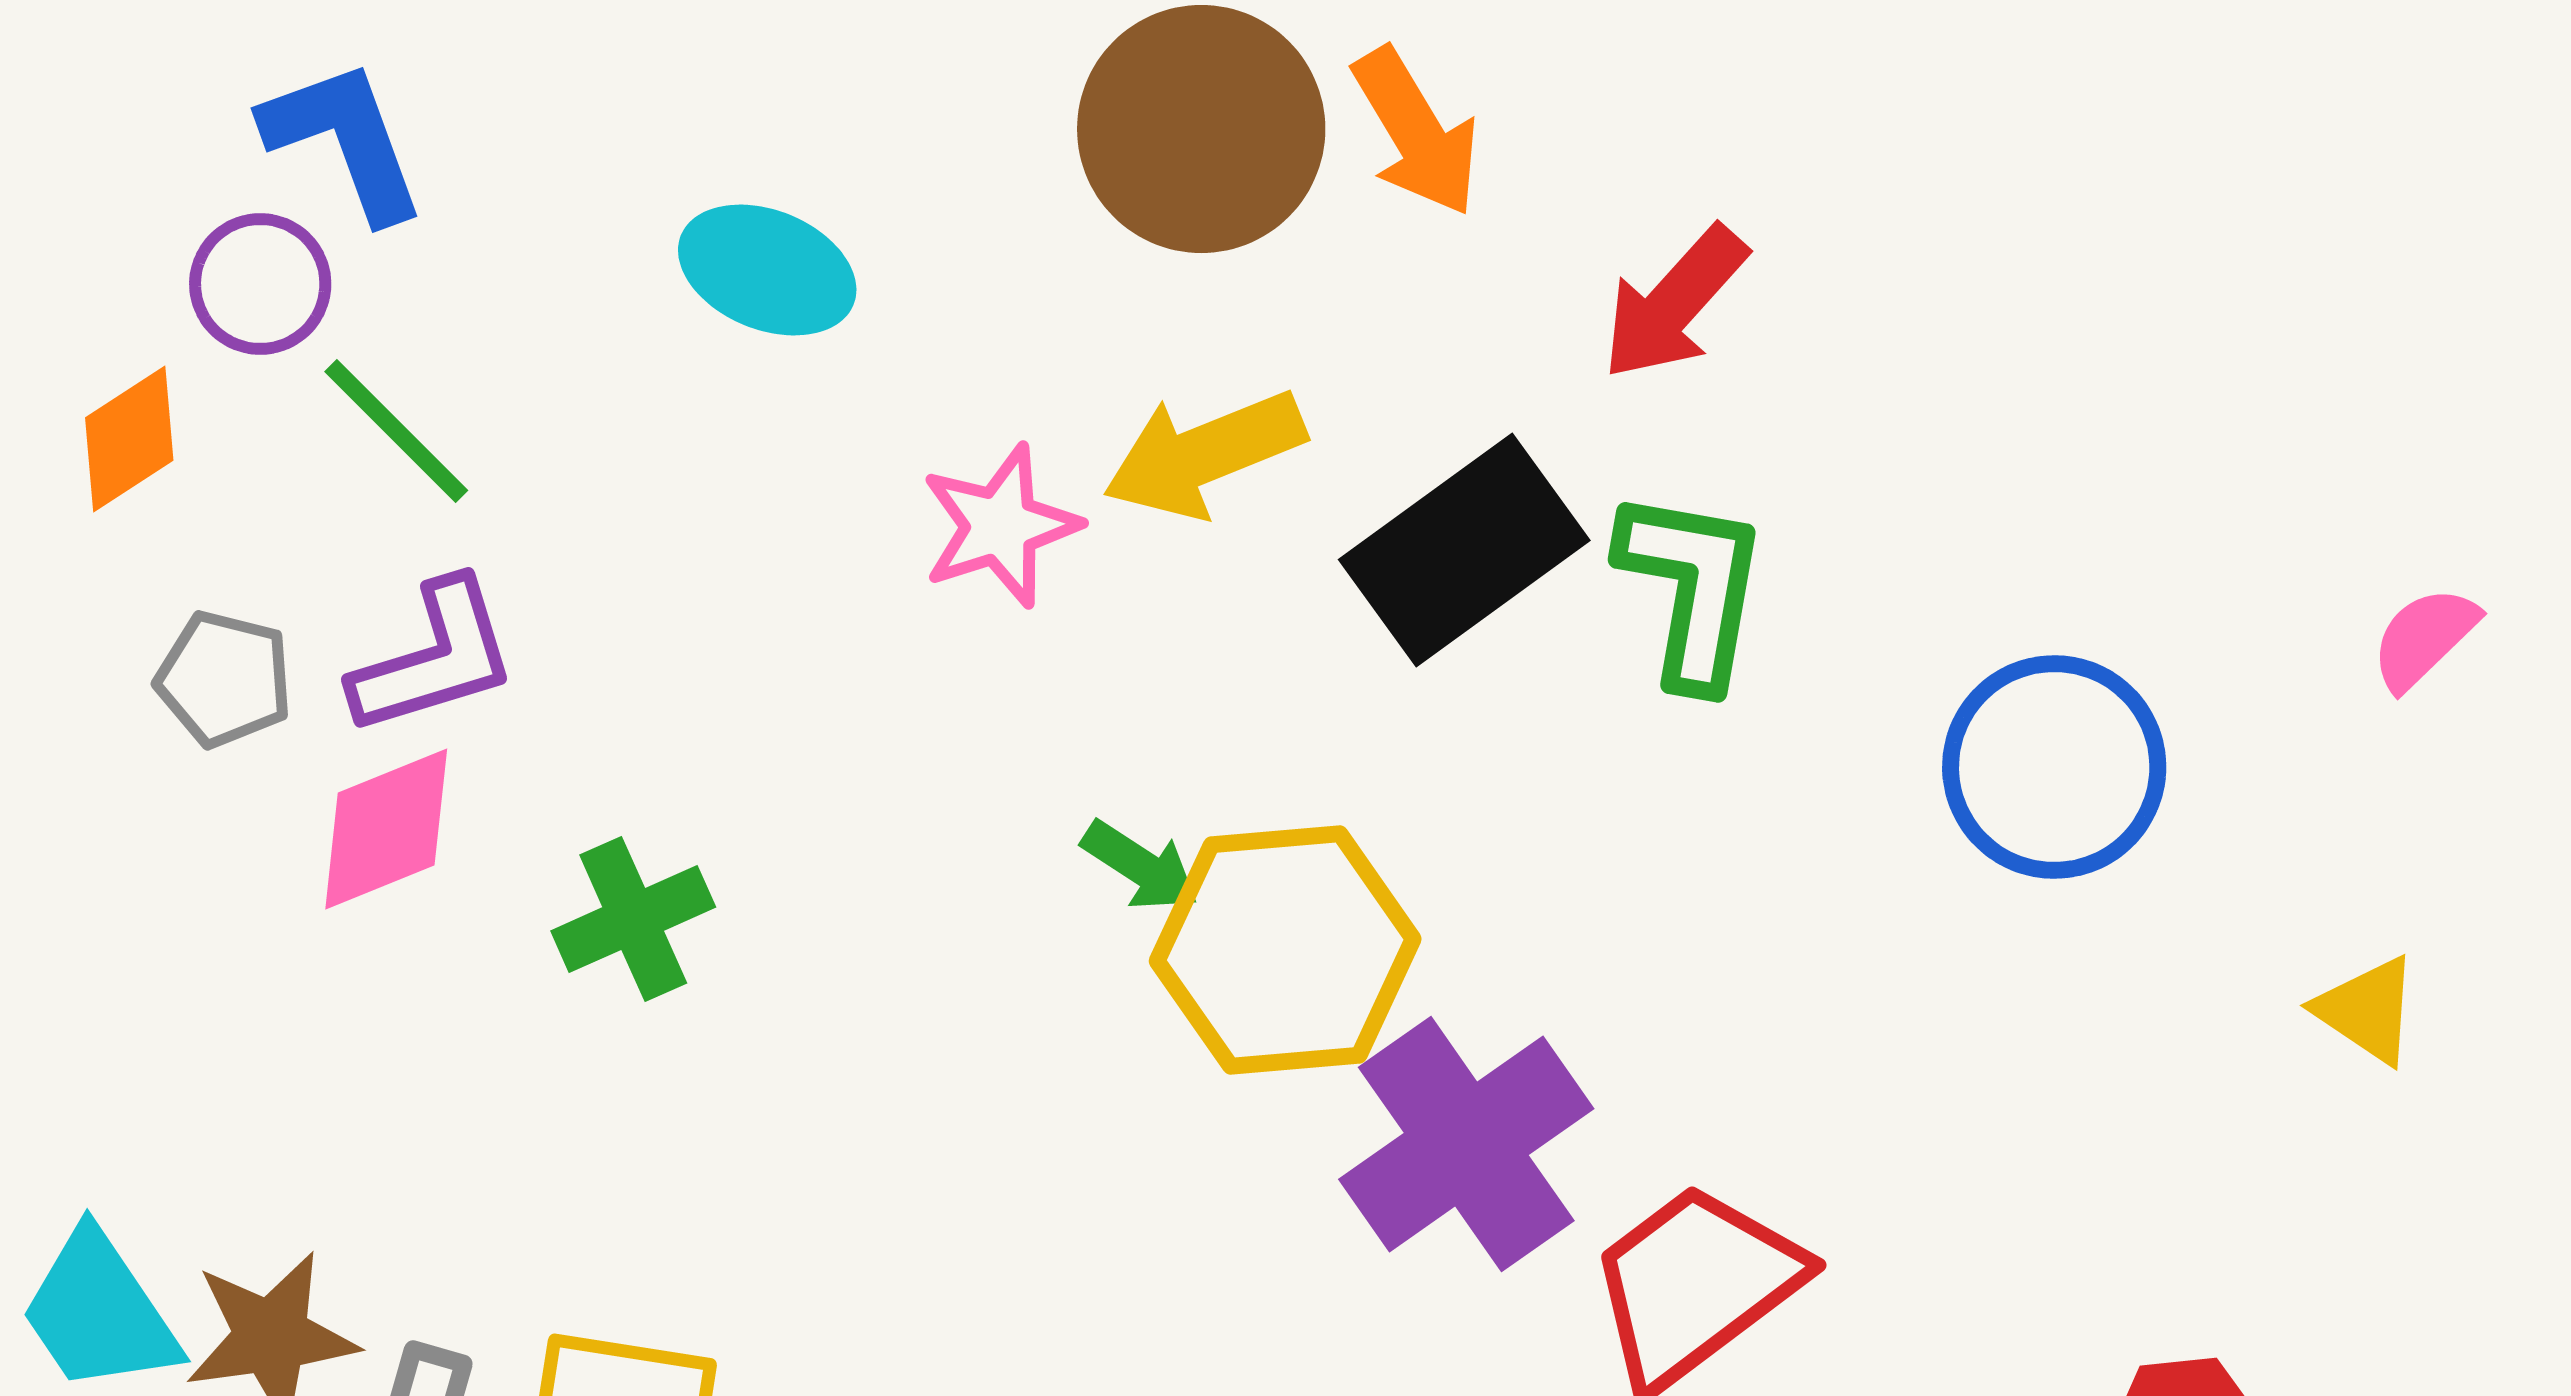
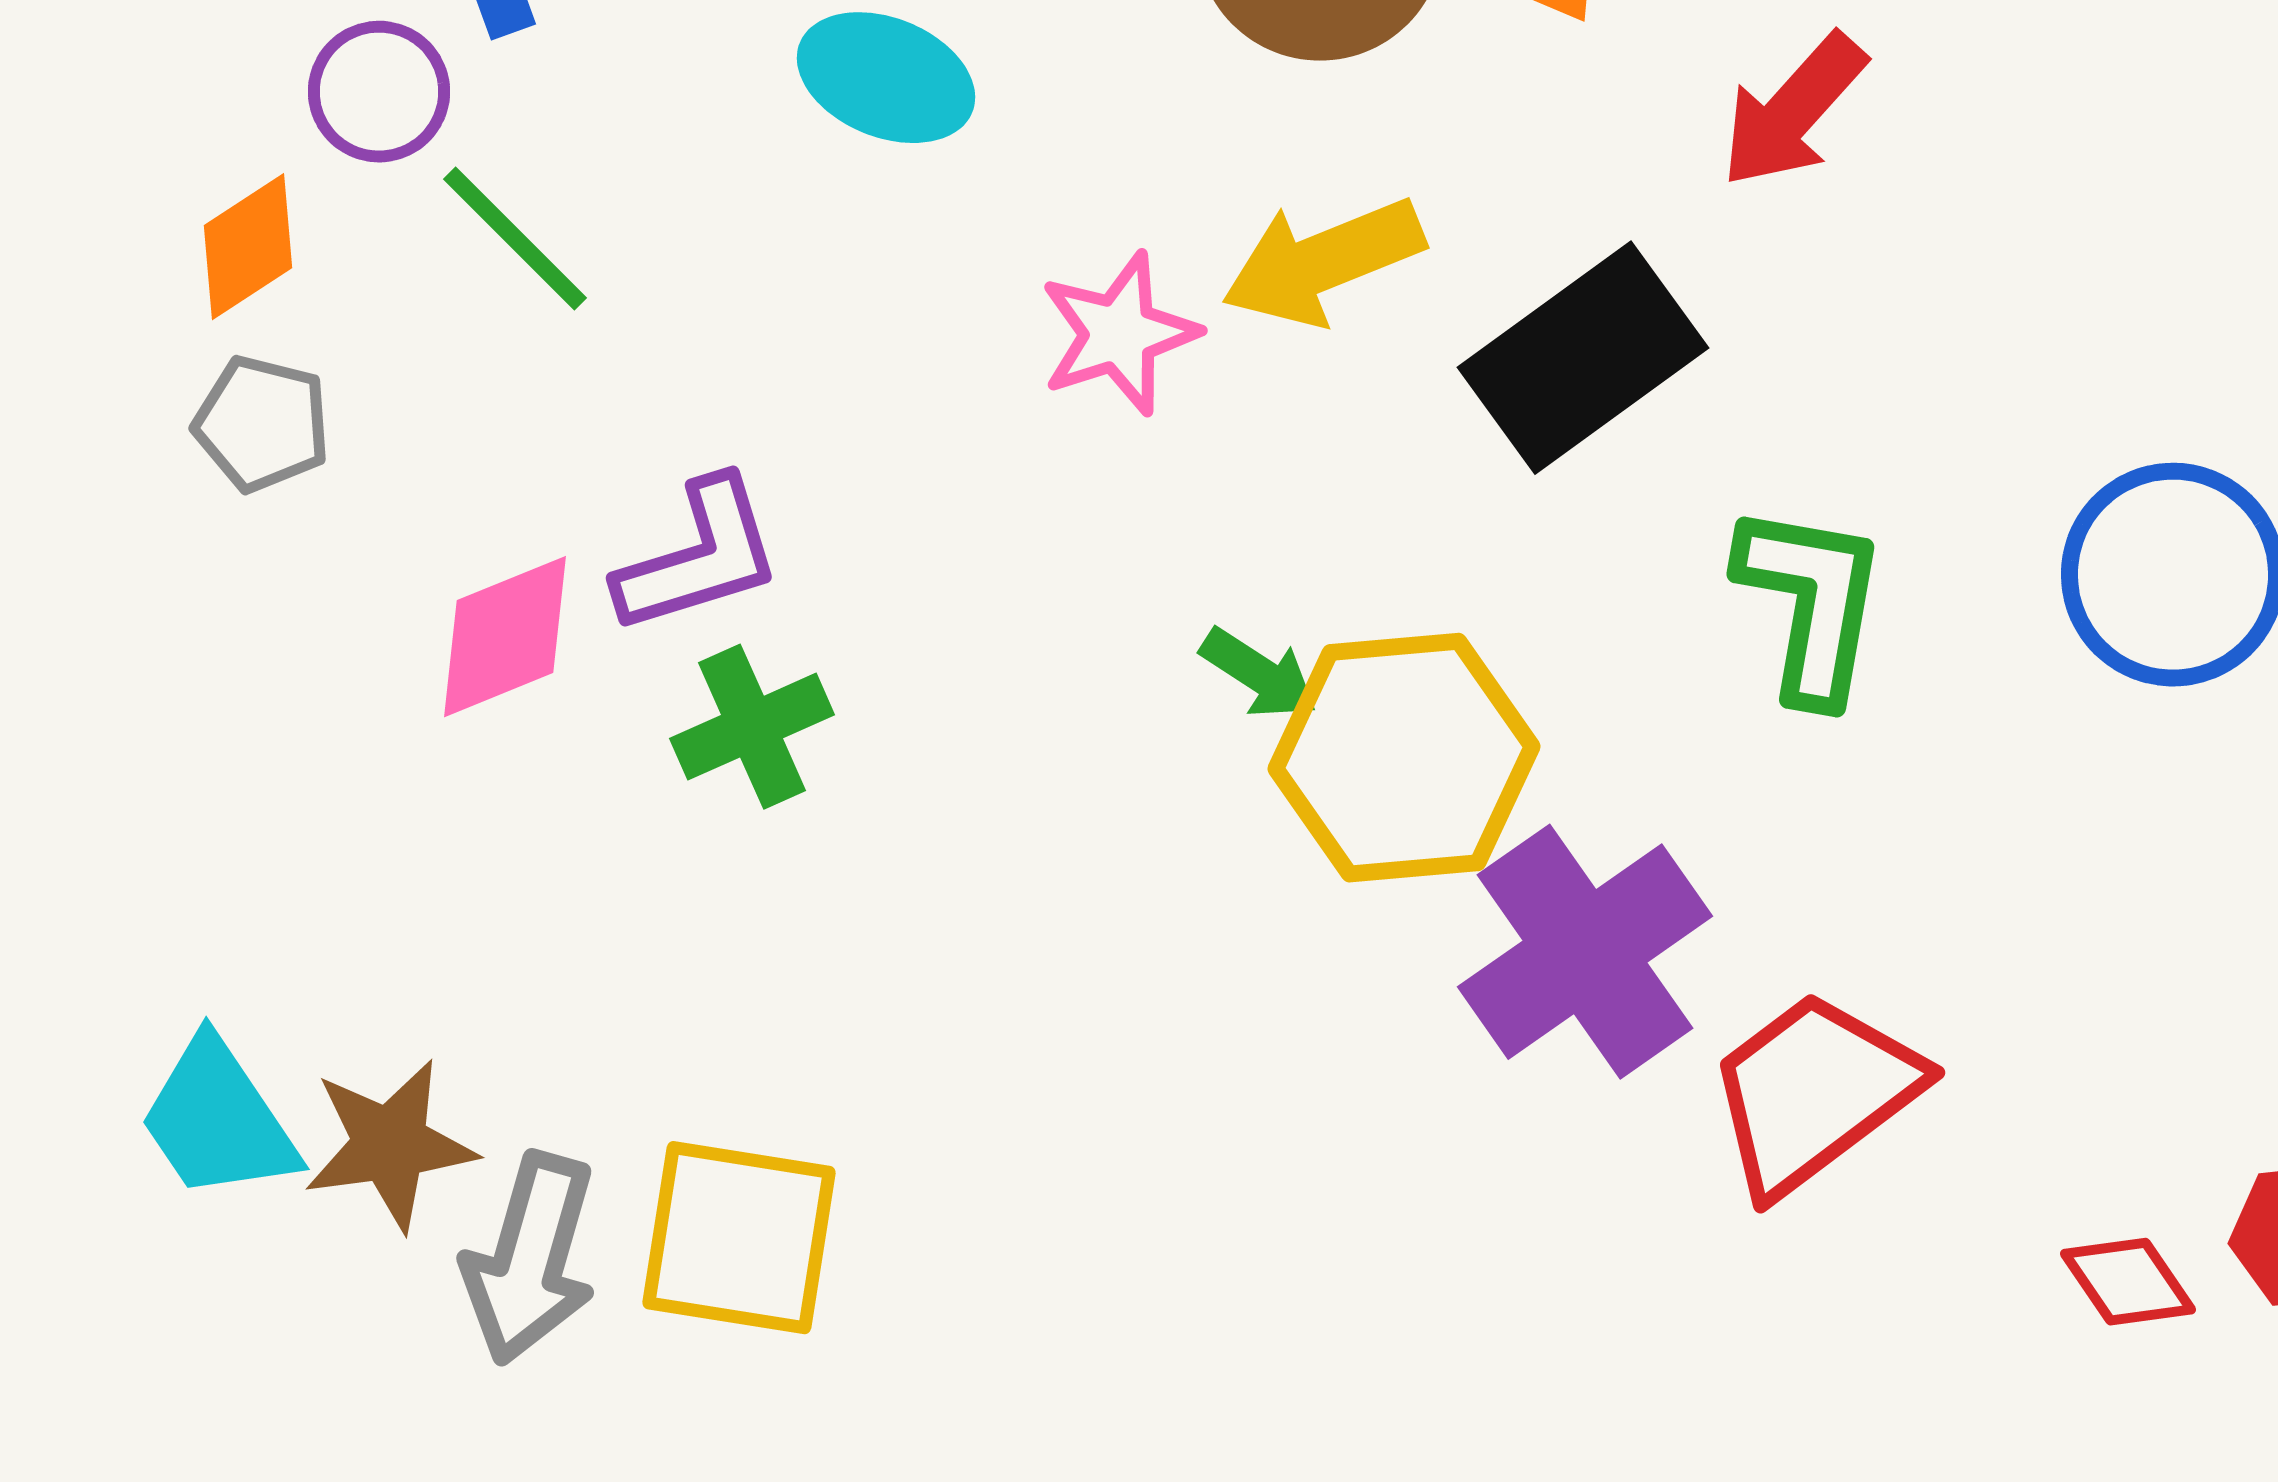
green L-shape: (1692, 588) -> (1811, 603), moved
purple L-shape: (434, 658) -> (699, 557), moved
gray pentagon: (224, 679) -> (262, 424), moved

